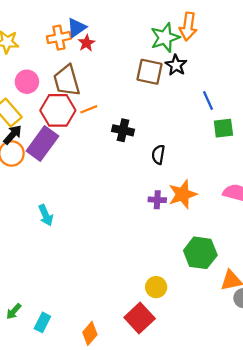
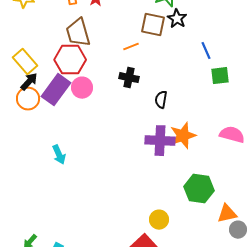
pink circle: (27, 82) -> (82, 88), moved
orange line: (89, 109) -> (131, 47), moved
purple cross: (157, 200) -> (160, 141), size x1.8

